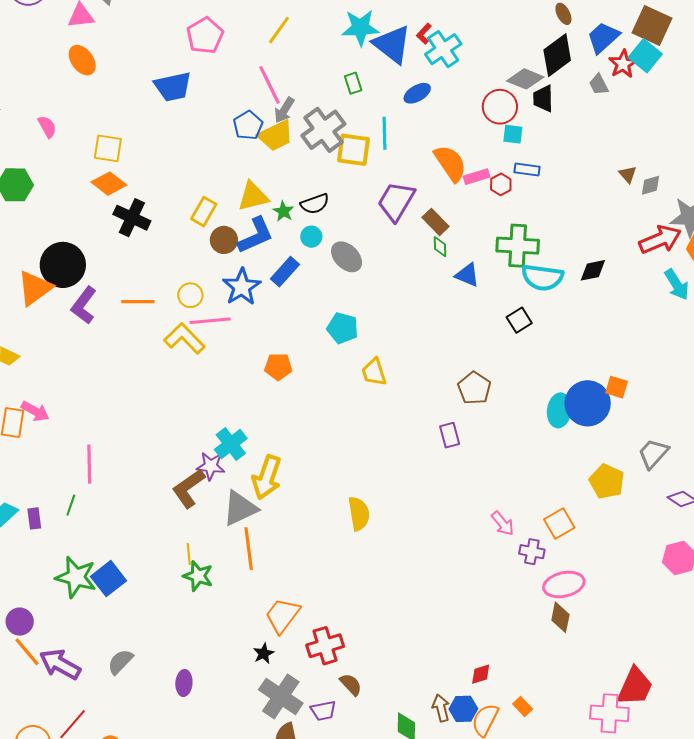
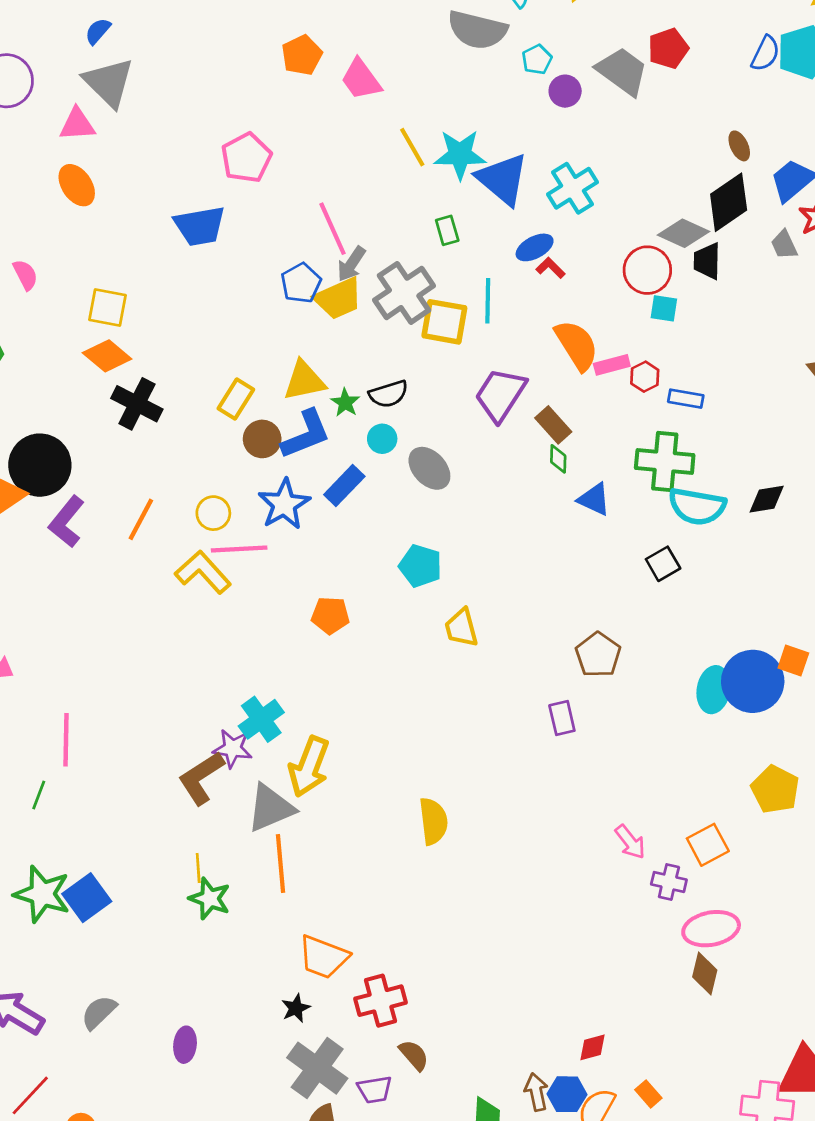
yellow line: (279, 30) -> (412, 147), moved, turned -68
red L-shape: (424, 34) -> (551, 268), moved, turned 90
blue rectangle: (527, 170) -> (686, 399), moved
orange line: (138, 302) -> (141, 519), turned -64
orange trapezoid: (282, 615) -> (323, 957), turned -108

